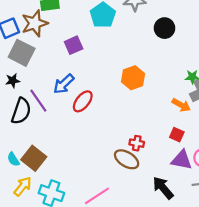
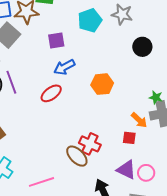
blue arrow: (64, 84) -> (64, 67), moved
red square: (177, 135) -> (129, 138), moved, turned -32
red cross: (137, 143) -> (90, 144), size x1.5

